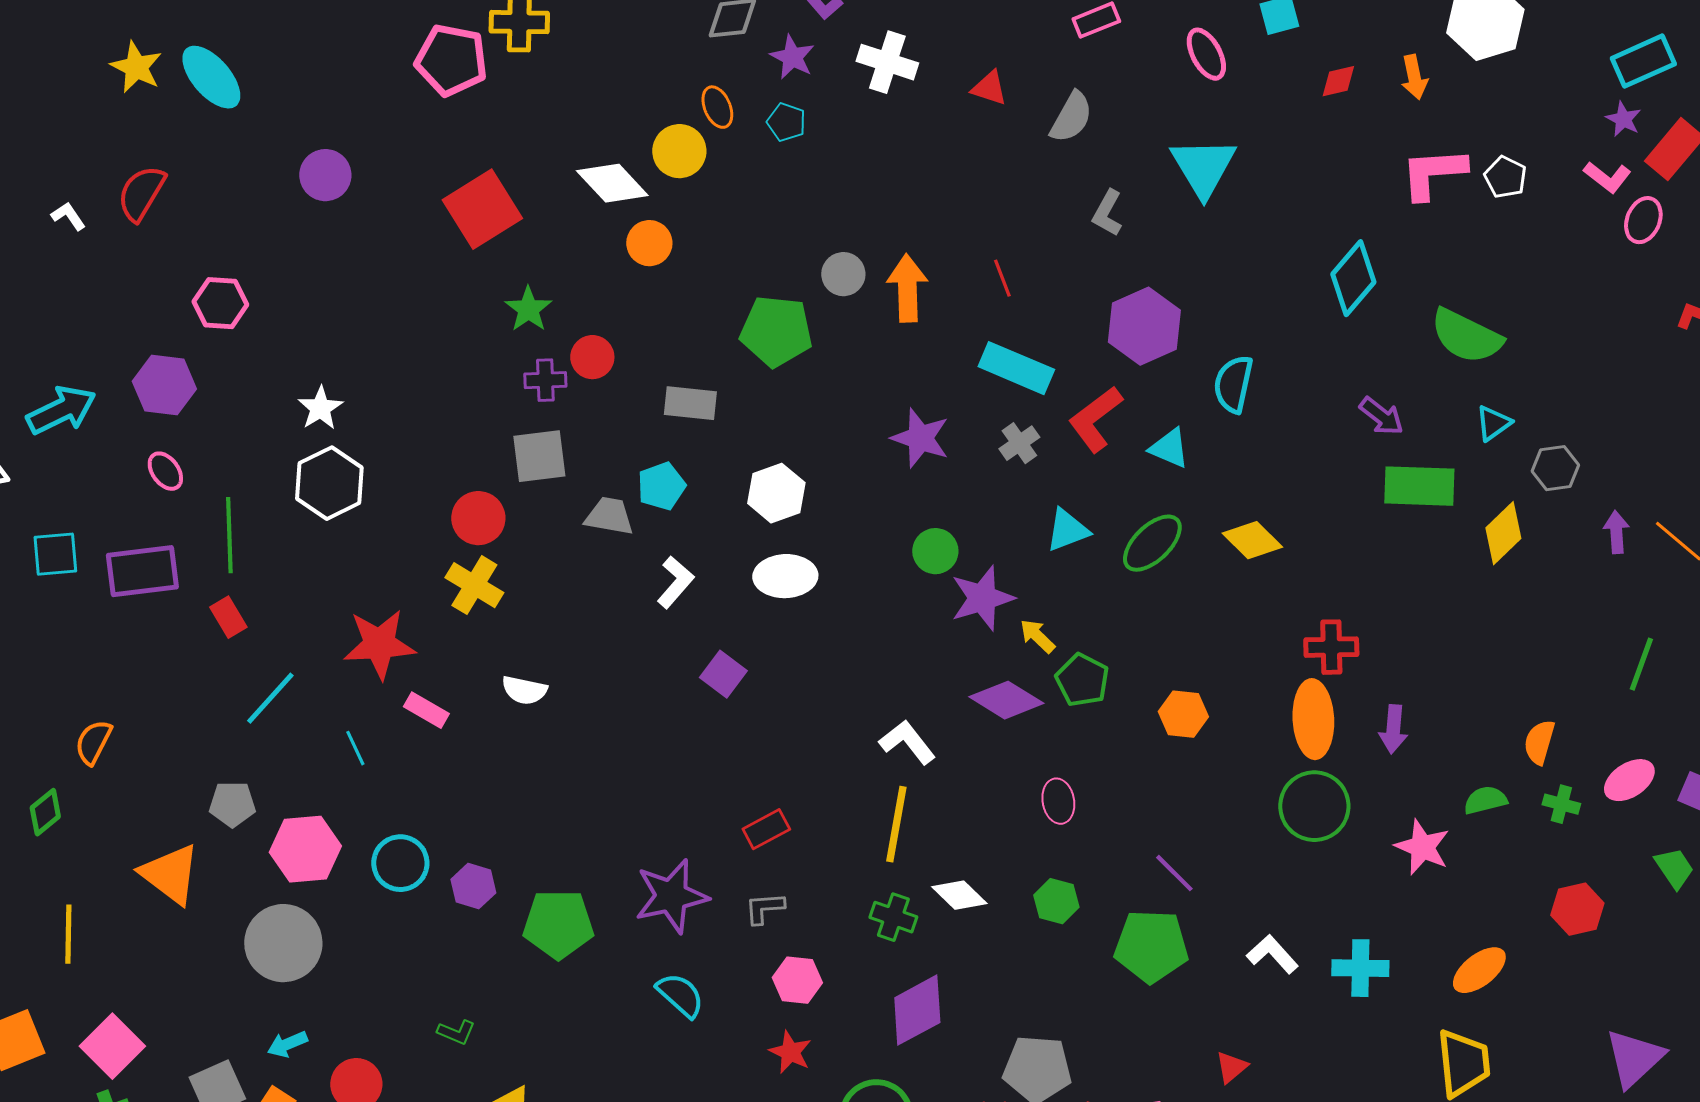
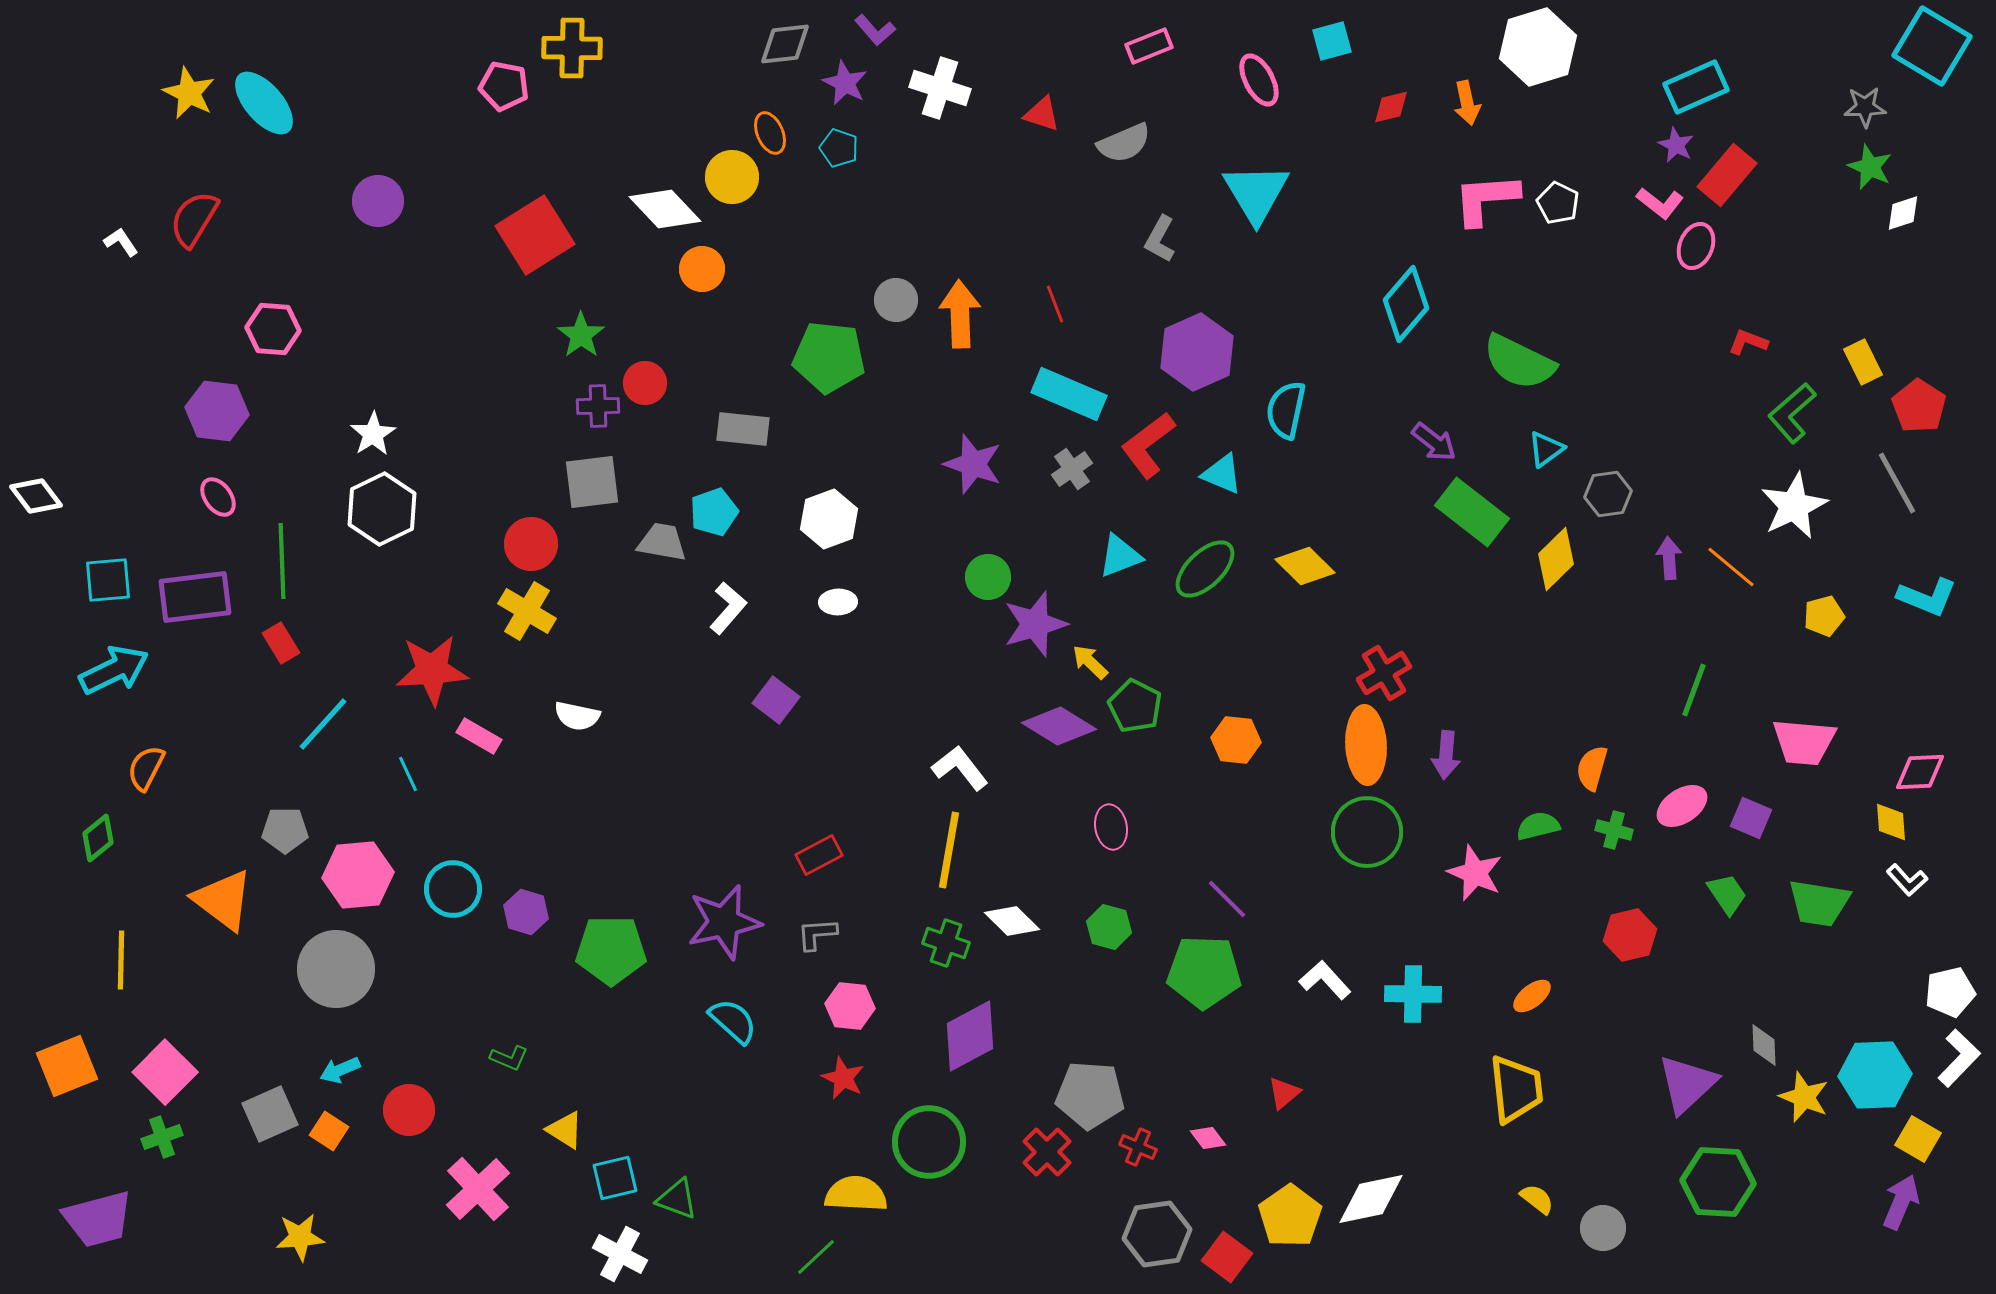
pink pentagon: (451, 60) -> (504, 86), size x0.7
gray semicircle: (1071, 117) -> (1124, 143), turned 38
cyan arrow: (61, 410) -> (114, 670), moved
green rectangle: (1419, 486) -> (1472, 512), turned 36
white ellipse: (785, 576) -> (838, 602), size x0.6
red cross: (1331, 647) -> (1384, 673), turned -30
orange ellipse: (1479, 970) -> (1532, 996), size x0.7

